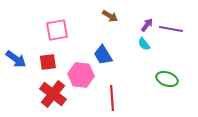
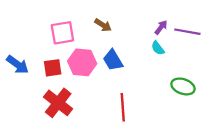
brown arrow: (110, 16) -> (103, 25), moved
pink hexagon: (81, 75) -> (82, 62), moved

